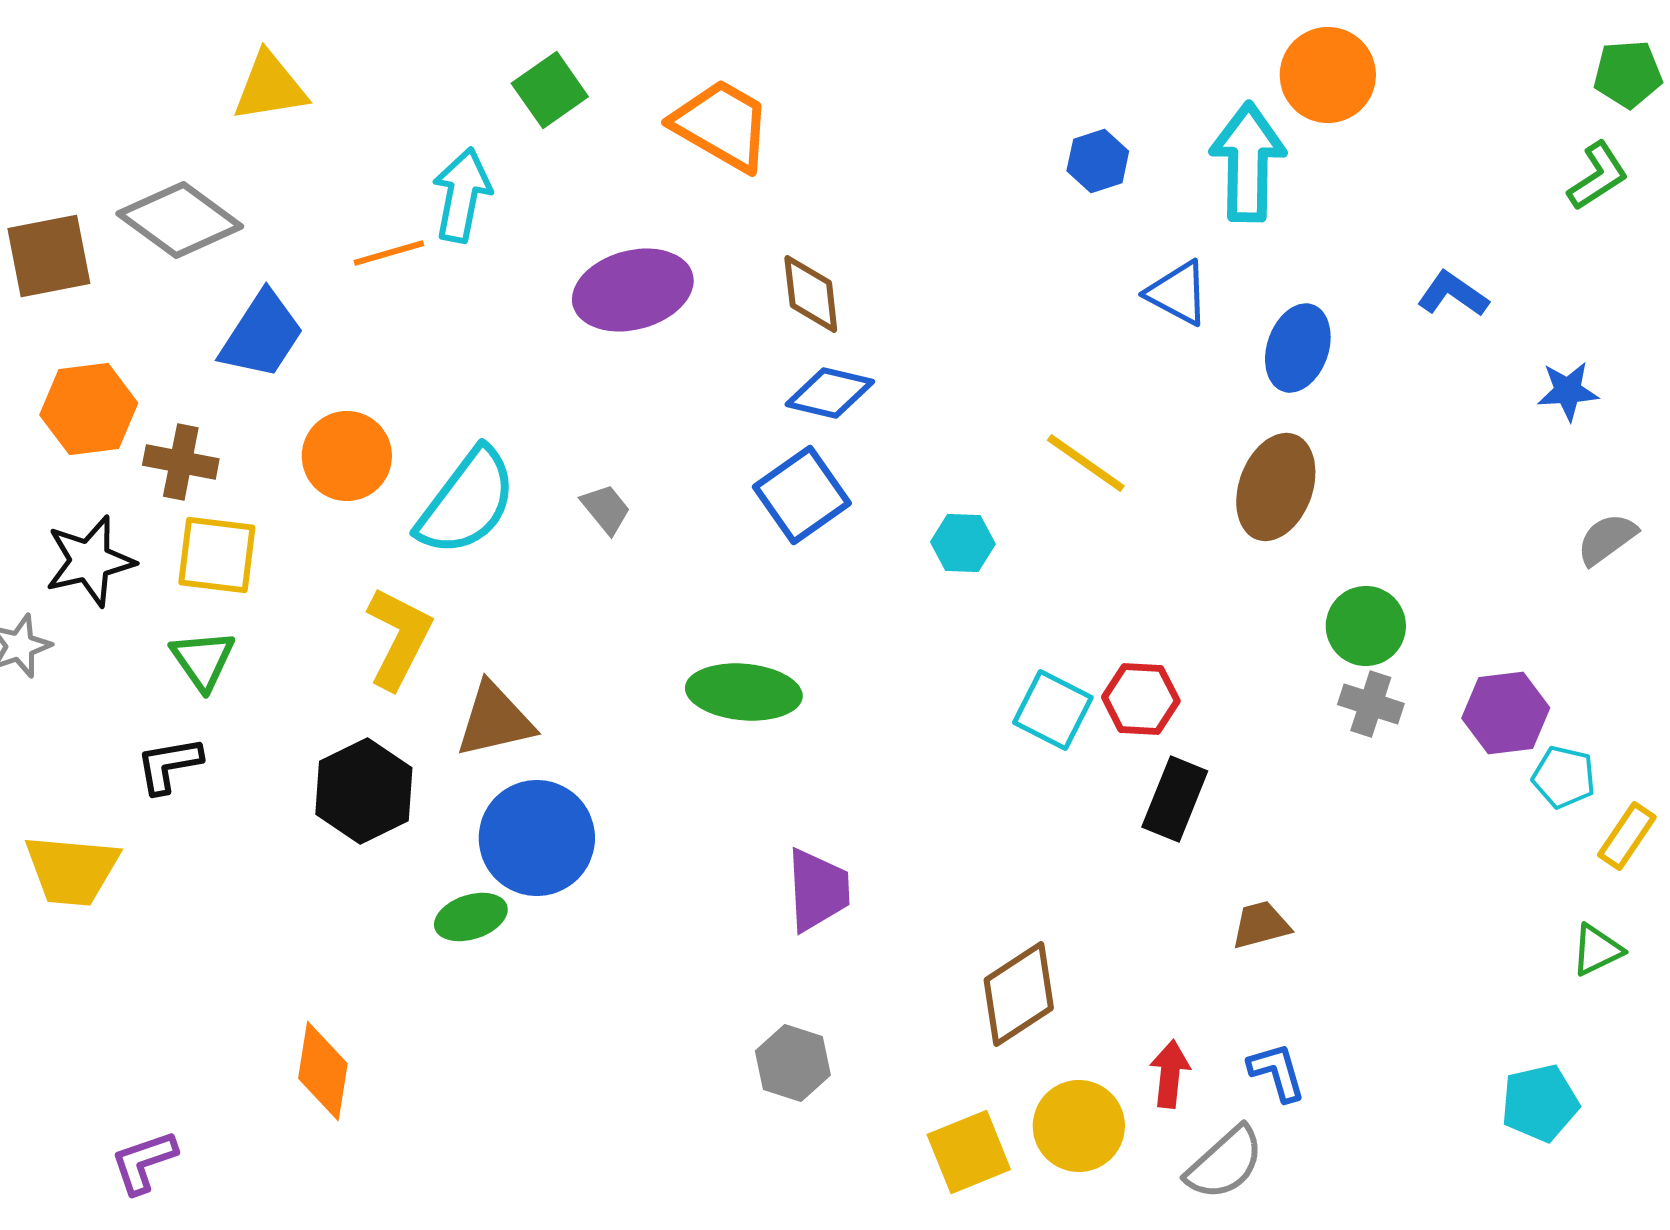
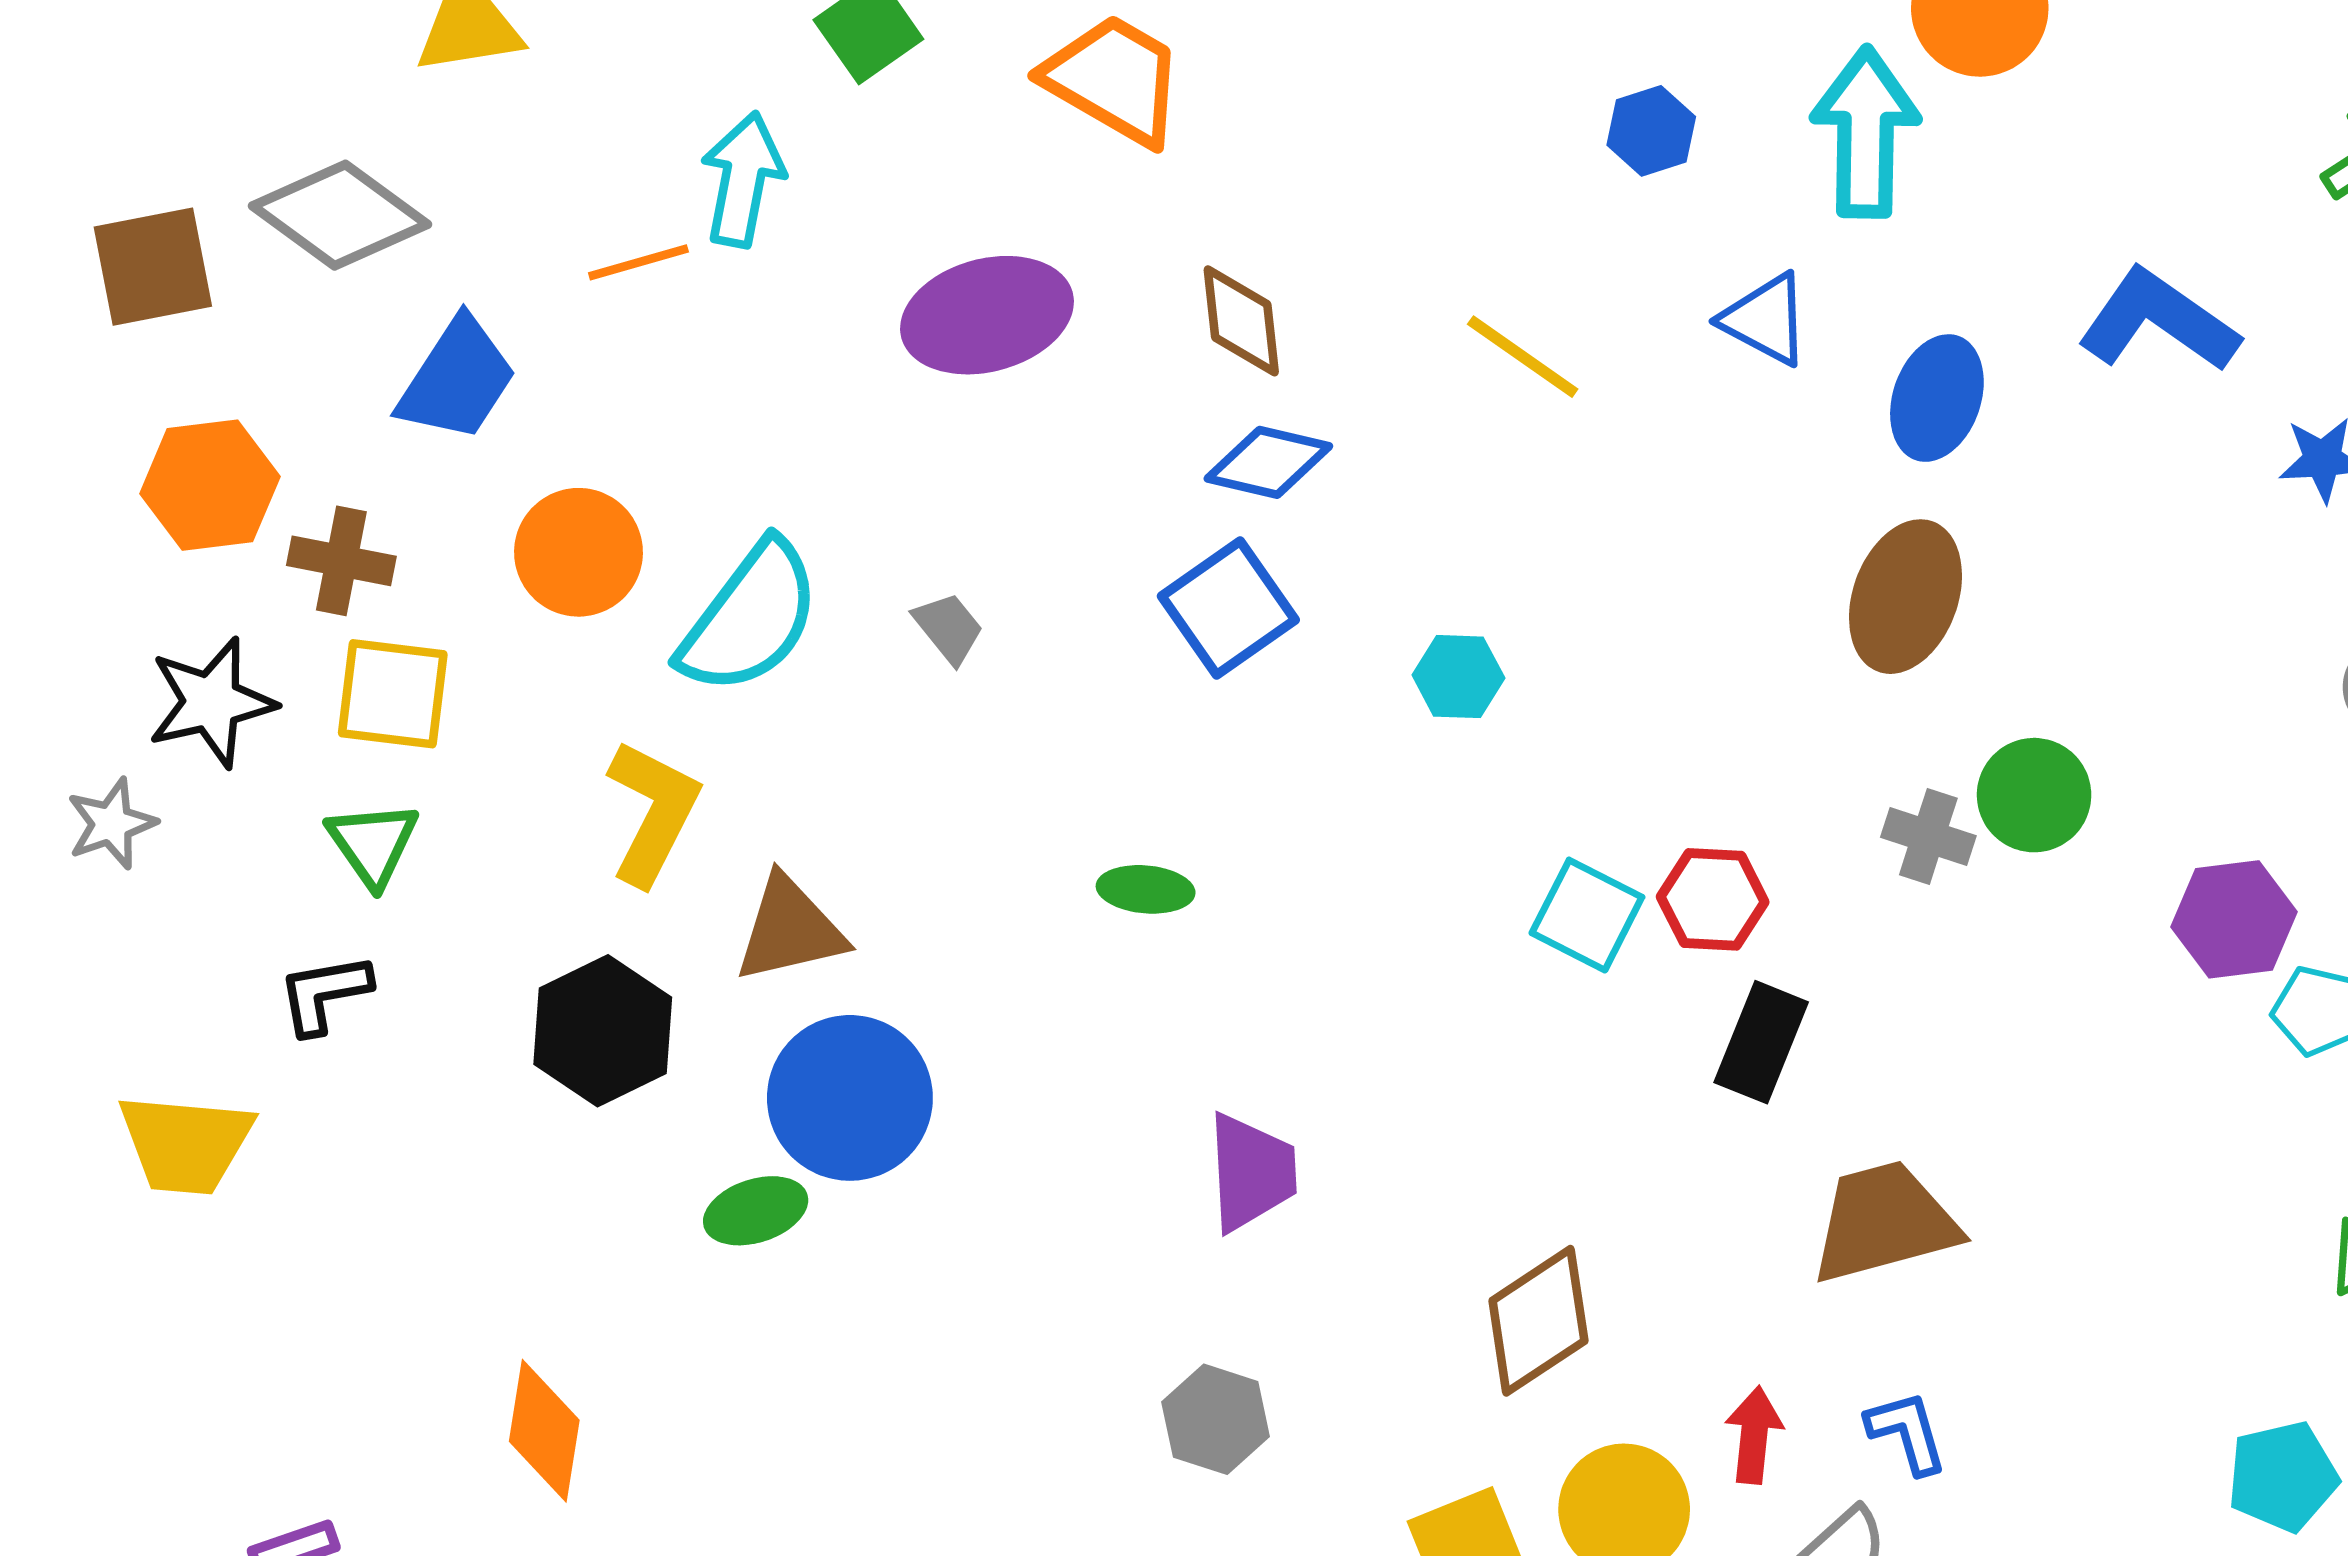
blue L-shape: (1453, 294) -> (2158, 321), size x1.6
yellow line: (1086, 463) -> (1523, 357), moved
green ellipse: (744, 692) -> (1146, 889), size x0.6
gray cross: (1371, 704) -> (1928, 837), moved
brown trapezoid: (1261, 925) -> (1884, 1222), size x1.8

